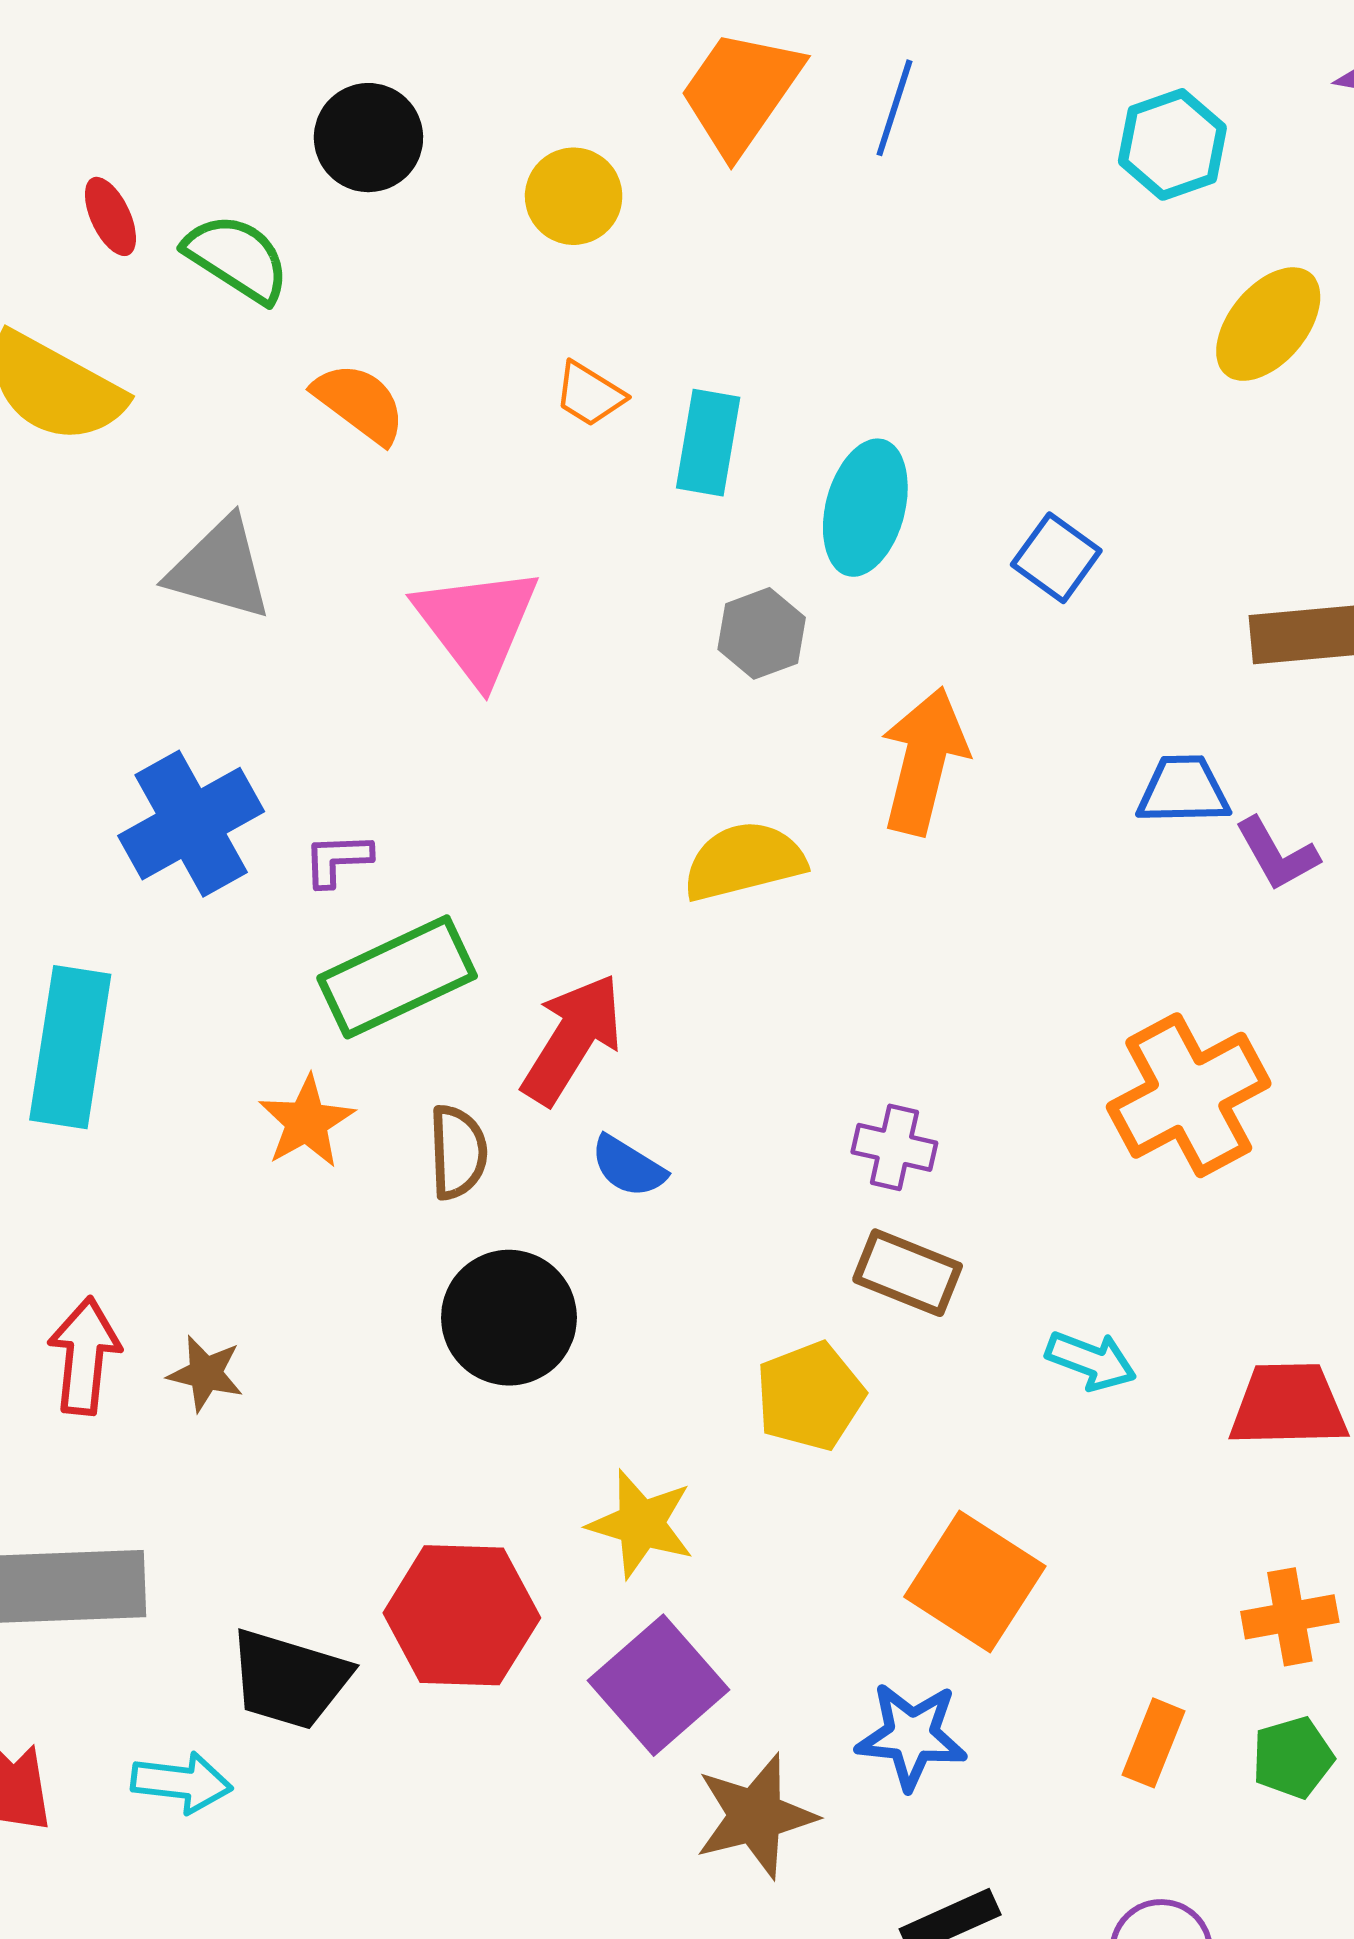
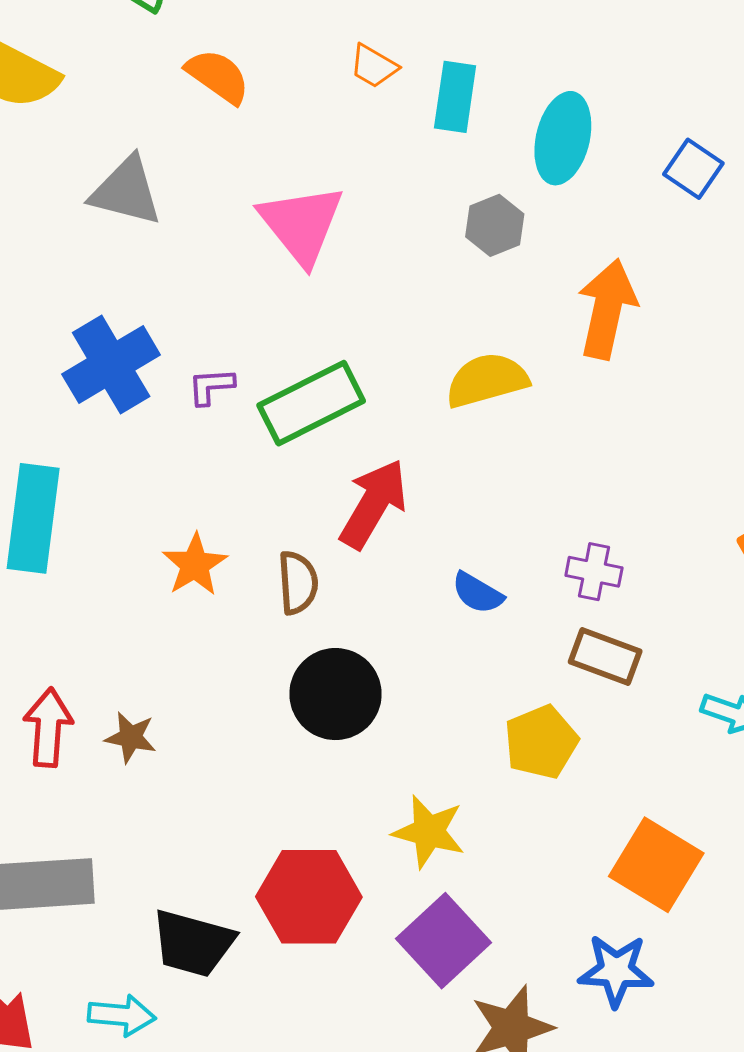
green rectangle: (397, 977) -> (311, 403), moved
blue semicircle: (628, 1166) -> (478, 593), moved

